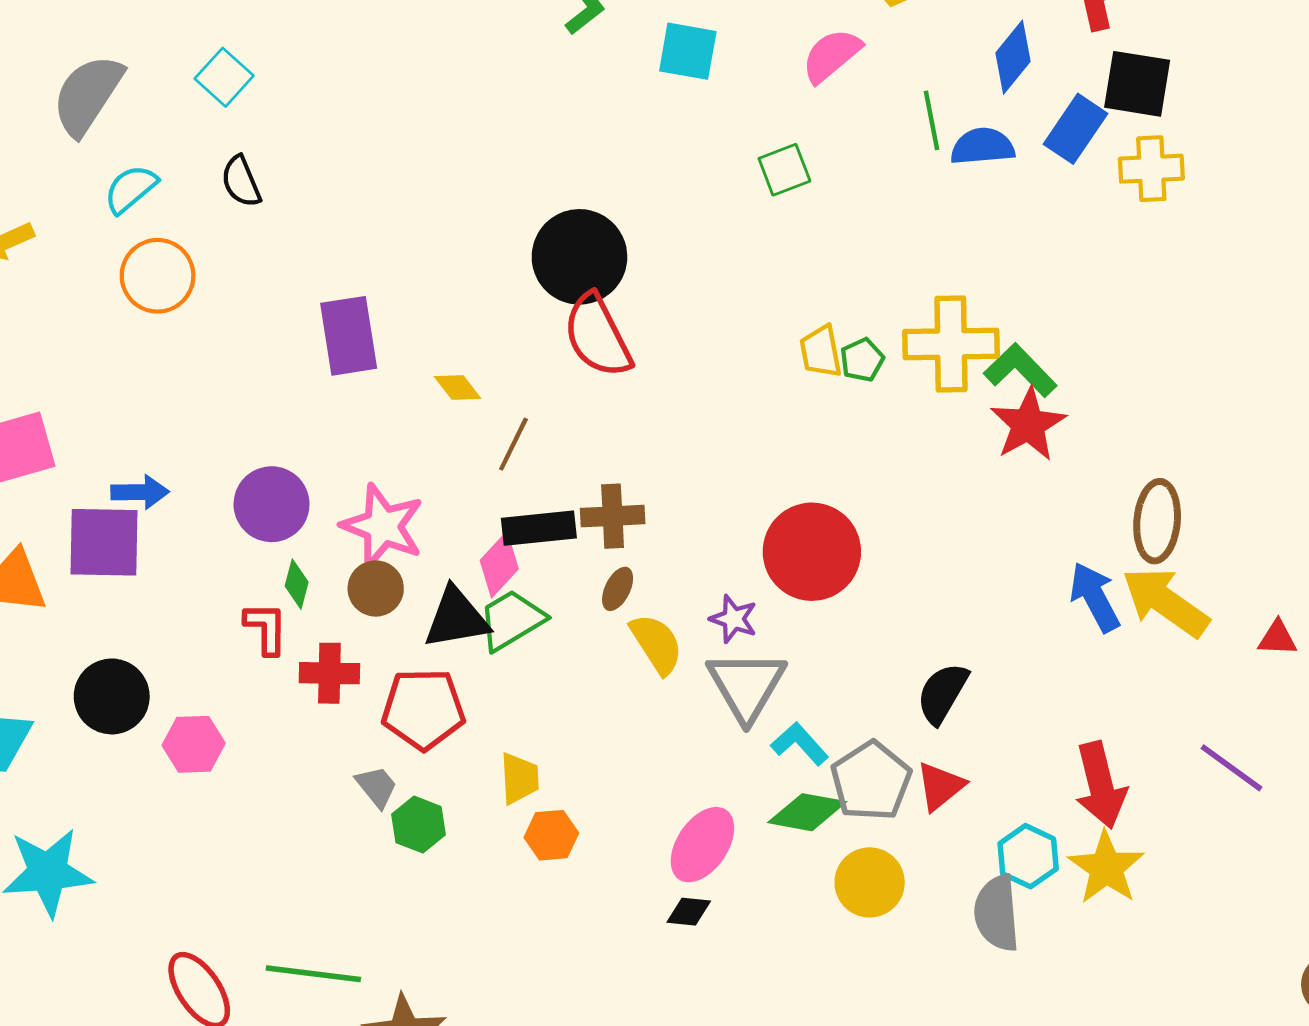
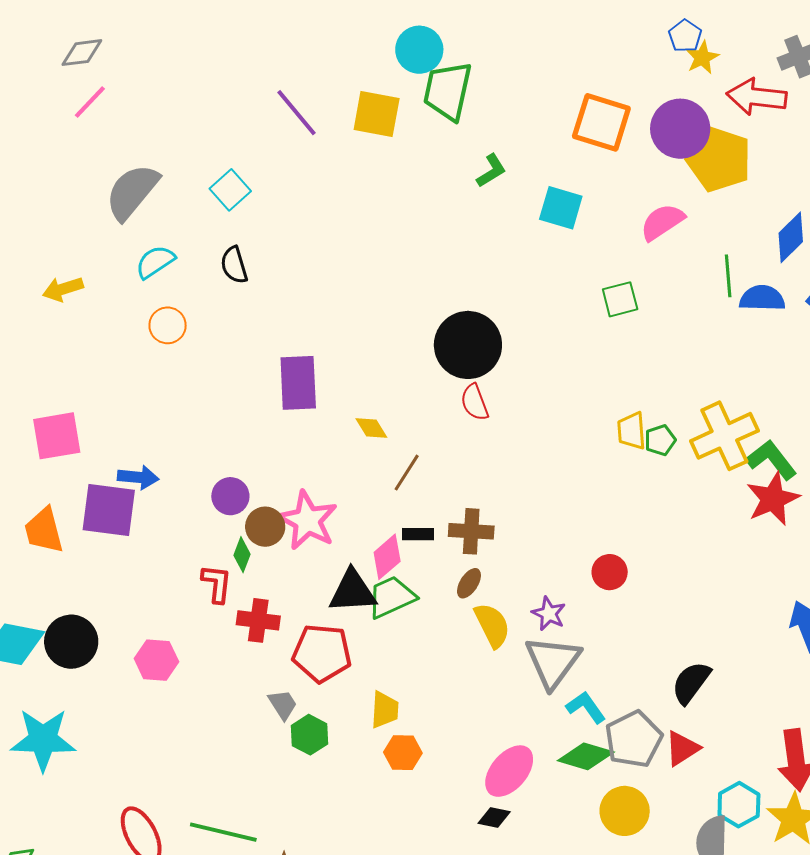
orange circle: (158, 276) -> (168, 325), size x0.7
red semicircle: (597, 336) -> (475, 402), size x0.6
yellow cross: (951, 344) -> (724, 436), turned -30
purple circle: (272, 504) -> (230, 496), size x0.7
black rectangle: (539, 528) -> (418, 534), size x0.6
red circle: (812, 552) -> (610, 572), size x0.5
brown circle: (376, 588) -> (265, 527), moved
black circle: (112, 696) -> (71, 642), moved

